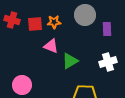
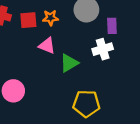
white cross: (108, 62) -> (103, 49), moved

